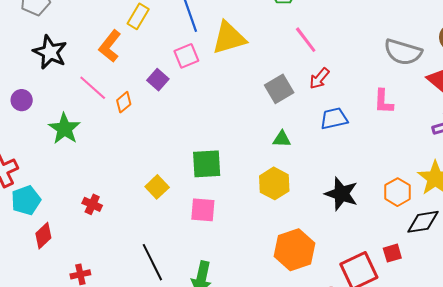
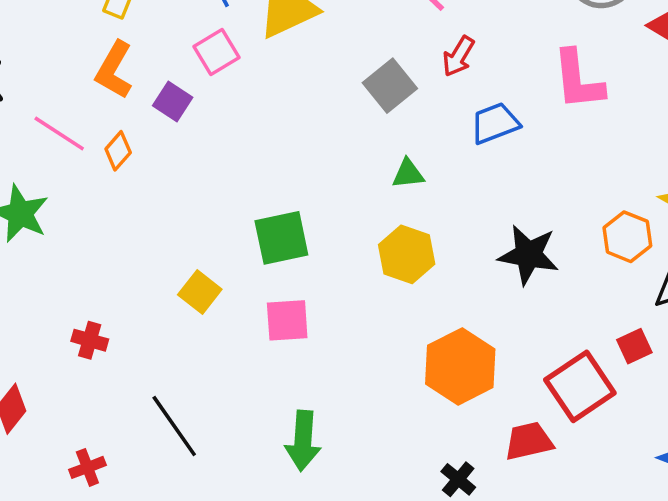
orange L-shape: (110, 46) -> (114, 70), moved
pink L-shape: (383, 101) -> (578, 80), size x1.4
black line: (152, 262) -> (174, 426), moved

